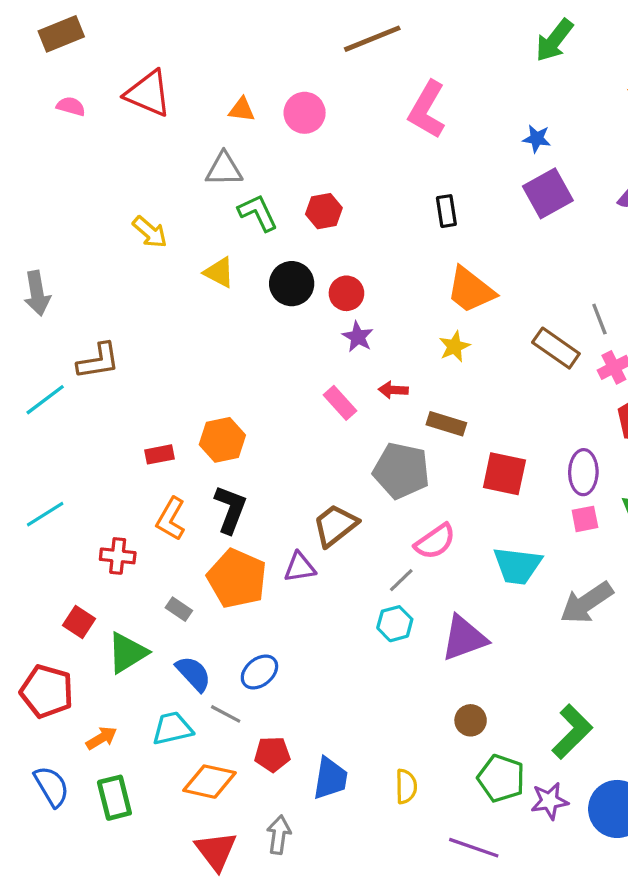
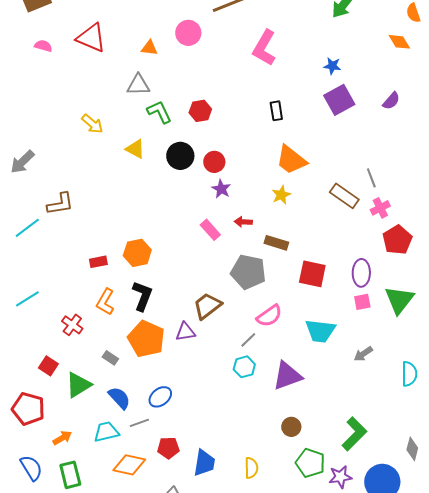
pink circle: (305, 113) -> (188, 33), moved
gray arrow: (37, 293) -> (22, 162), turned 56
red cross: (118, 556) -> (72, 325), turned 30
gray arrow: (587, 603) -> (363, 354), size x0.6
gray line: (226, 714) -> (139, 423), turned -48

